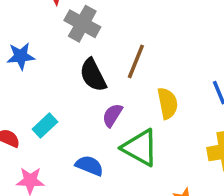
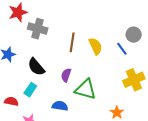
black semicircle: (93, 75) -> (36, 67), moved
yellow semicircle: (168, 103) -> (96, 46), moved

